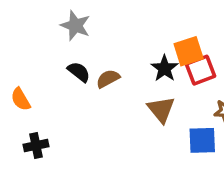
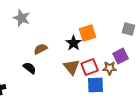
red square: (201, 70) -> (90, 67), moved
black semicircle: (79, 72) -> (30, 68), moved

